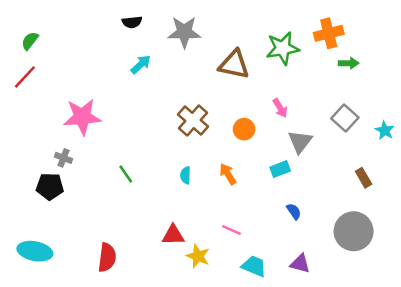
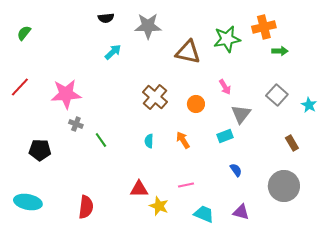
red line: (25, 77) -> (20, 87), moved
gray cross: (64, 158) -> (76, 124), moved
pink line: (232, 230) -> (186, 185), turned -35

